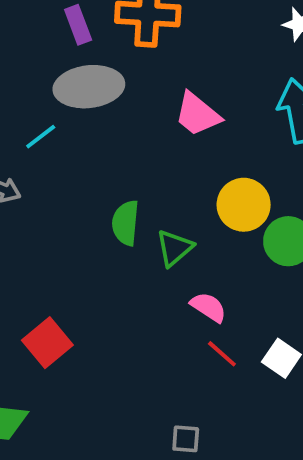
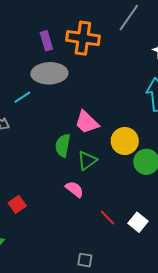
pink trapezoid: (197, 114) -> (87, 122), moved
pink semicircle: (209, 307) -> (74, 189), moved
red square: (47, 343) -> (17, 204), size x0.7

